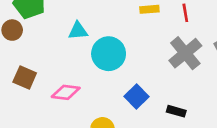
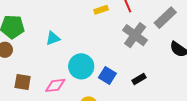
cyan circle: (109, 54) -> (81, 66), moved
black rectangle: (176, 111) -> (139, 79), turned -32

